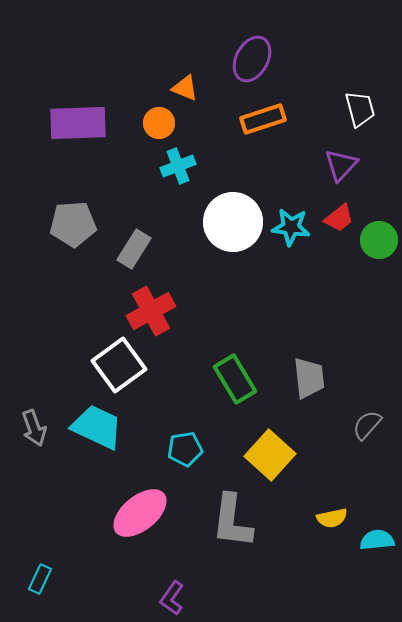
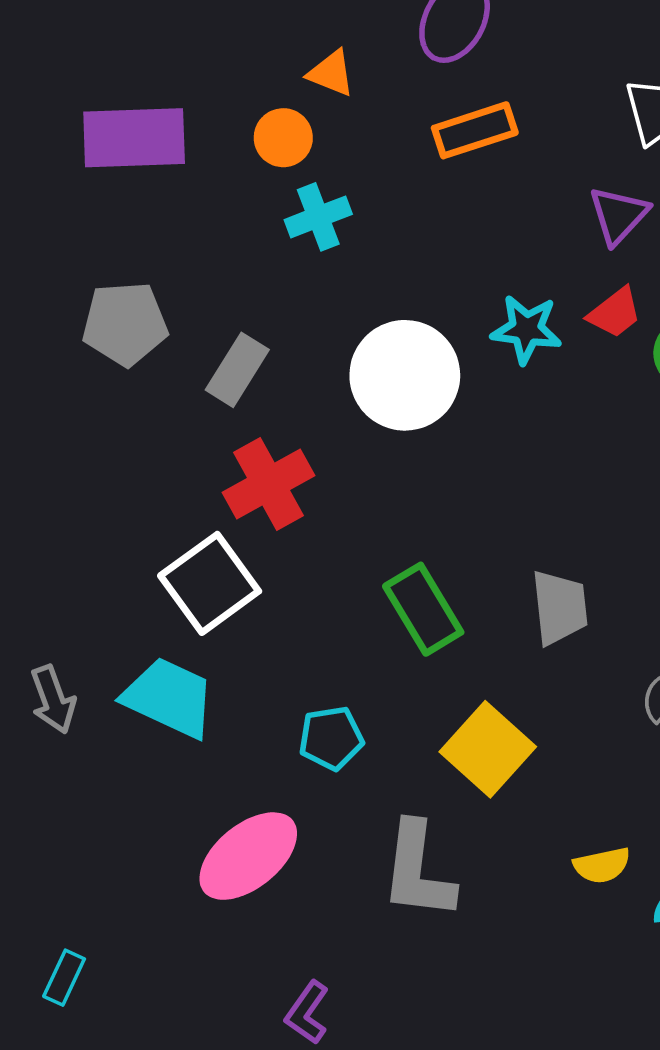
white circle: (233, 222) -> (405, 375), moved

